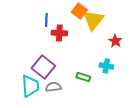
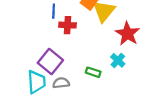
red star: (115, 41) -> (127, 34), size x1.6
cyan cross: (106, 66) -> (118, 60), turned 32

